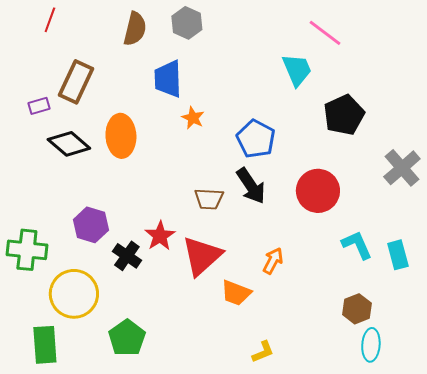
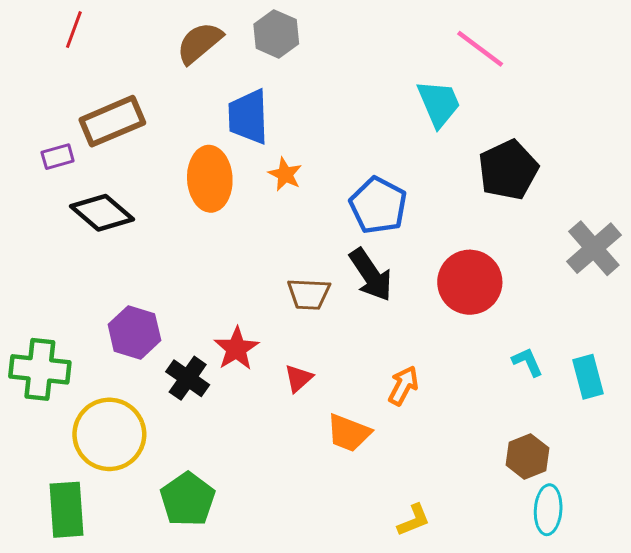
brown semicircle: (135, 29) -> (199, 43), turned -144
brown rectangle: (76, 82) -> (112, 121), turned 42
orange ellipse: (121, 136) -> (210, 179), moved
cyan L-shape: (357, 245) -> (527, 362), size x0.7
red triangle: (202, 256) -> (298, 378), size x0.5
yellow L-shape: (263, 352) -> (414, 520), moved

